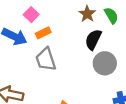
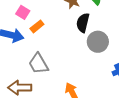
gray trapezoid: (46, 59) -> (38, 64), moved

